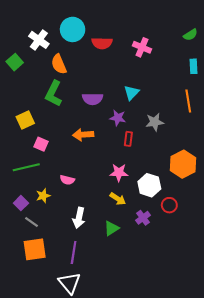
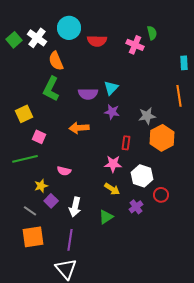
green semicircle: (190, 35) -> (152, 33), moved, turned -72
green square: (15, 62) -> (14, 40), moved
cyan triangle: (131, 93) -> (111, 88), moved
red rectangle: (128, 139) -> (126, 143), moved
orange hexagon: (183, 164) -> (162, 138), moved
purple square: (21, 203) -> (51, 201), moved

